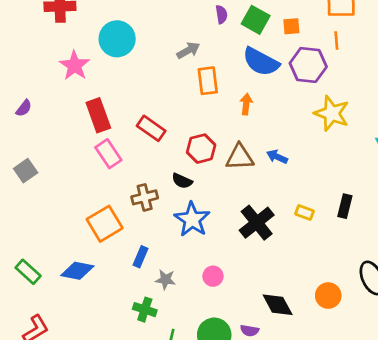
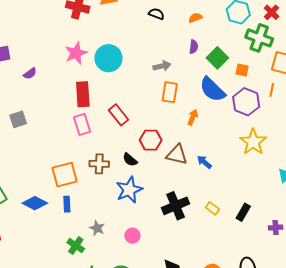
cyan circle: (117, 39) -> (108, 58), moved
blue rectangle: (141, 257) -> (67, 204), moved, turned -42

